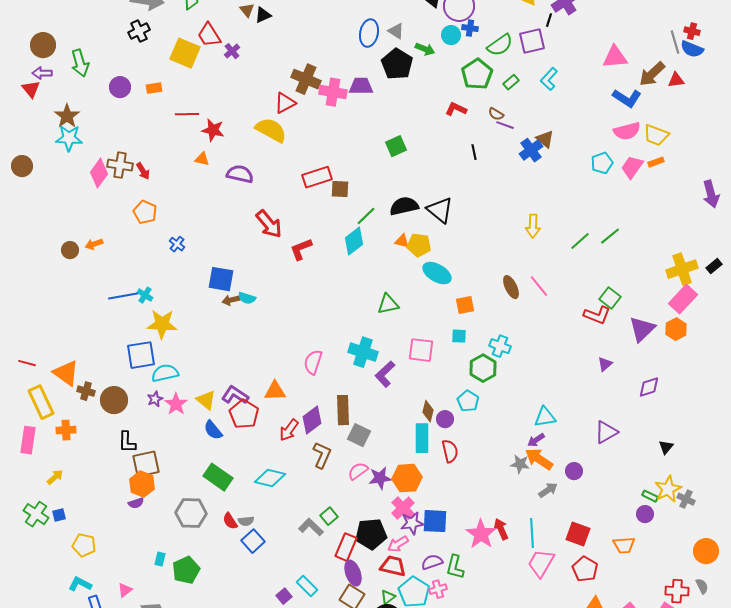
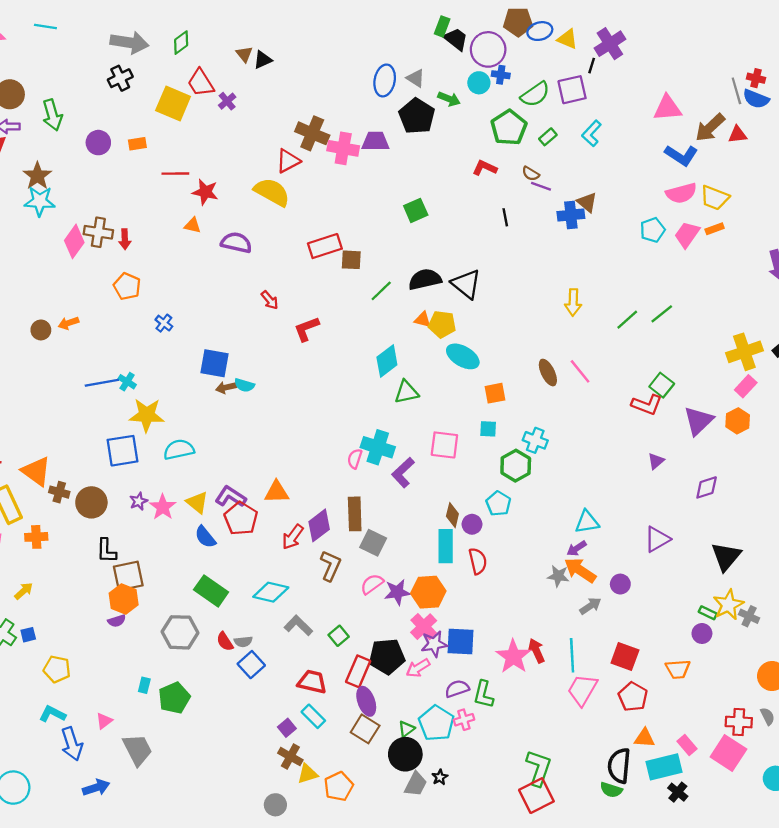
blue cross: (531, 150) -> (571, 215), turned 30
red arrow: (143, 171) -> (125, 239), turned 30
red arrow: (269, 224) -> (270, 300), size x0.6
cyan diamond: (354, 241) -> (387, 361), moved
pink rectangle: (683, 299) -> (746, 386), size x0.7
pink semicircle: (313, 362) -> (355, 459), moved, size x0.7
cyan semicircle: (165, 373) -> (179, 450), moved
black triangle: (666, 447) -> (726, 556), size x1.8
gray L-shape: (311, 527) -> (298, 625), moved
red trapezoid: (393, 566) -> (312, 682), moved

